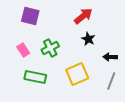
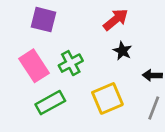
pink rectangle: (23, 50) -> (34, 66), size x1.6
green rectangle: (35, 77) -> (50, 103), turned -40

